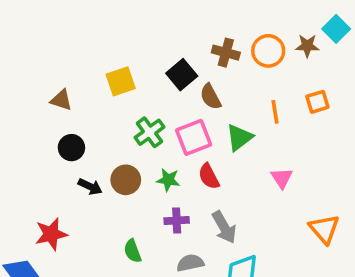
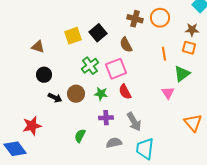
brown star: (307, 46) -> (192, 30), moved
black square: (182, 75) -> (98, 33), moved
orange square: (317, 102) -> (189, 48), turned 32
green triangle: (239, 137) -> (182, 74), moved
green semicircle: (133, 251) -> (80, 136), turned 48

